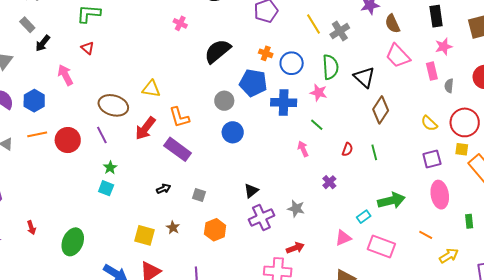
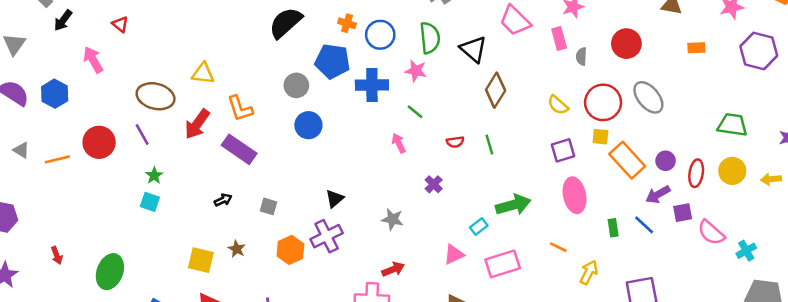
orange line: (37, 134) -> (57, 159), moved
red semicircle: (347, 149) -> (455, 142), turned 64
purple cross: (261, 217) -> (327, 236), moved
pink rectangle: (381, 247) -> (503, 264), turned -36
yellow arrow: (449, 256) -> (589, 272), turned -30

